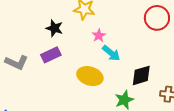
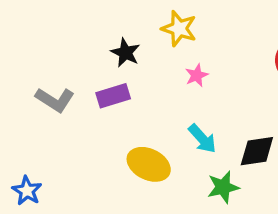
cyan arrow: (111, 53) -> (202, 139), moved
yellow ellipse: (90, 76) -> (149, 164), moved

